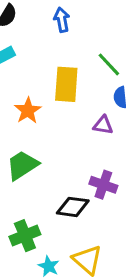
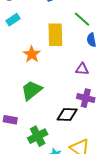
purple triangle: (103, 125) -> (82, 69), moved

